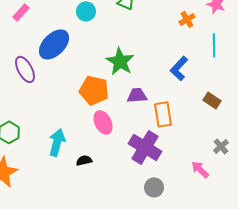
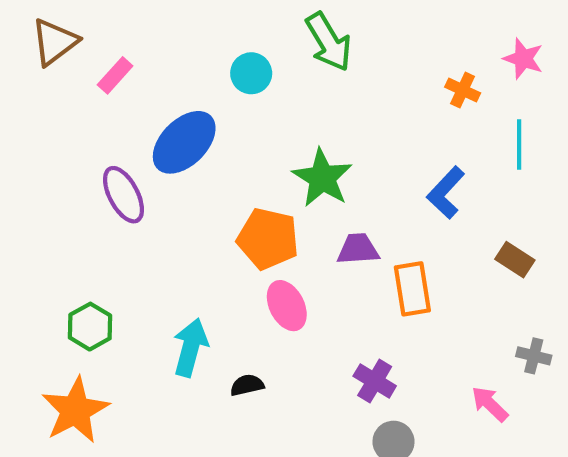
orange cross: (187, 19) -> (463, 90), turned -35
gray cross: (221, 146) -> (534, 356), turned -35
purple cross: (145, 147) -> (375, 381), moved, size x0.6

